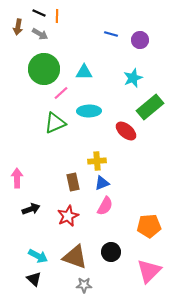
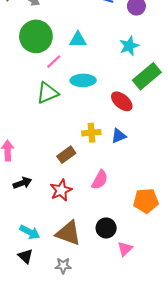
brown rectangle: (73, 182) -> (66, 155), turned 66
blue triangle: (102, 183) -> (119, 136), moved
pink triangle: (149, 271) -> (125, 249), moved, size x0.6
gray star: (84, 285) -> (63, 266), moved

